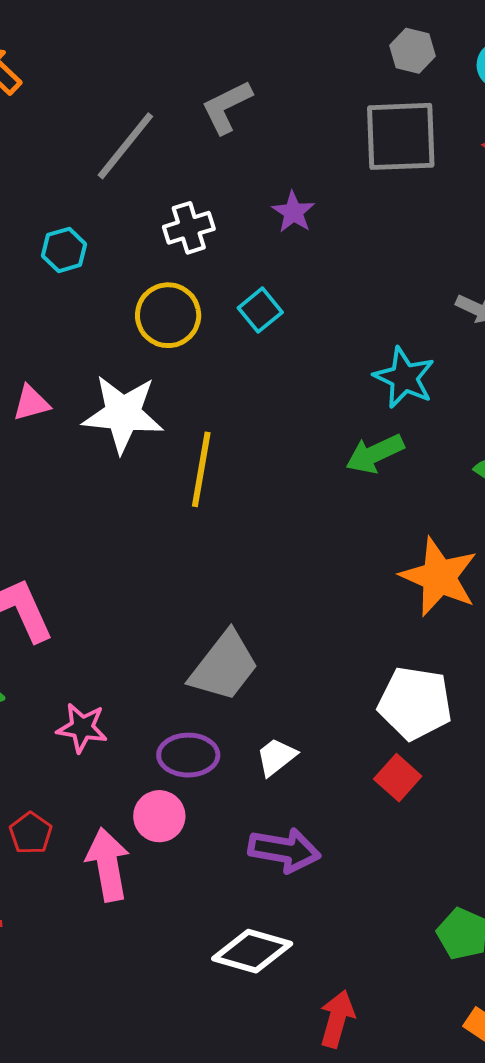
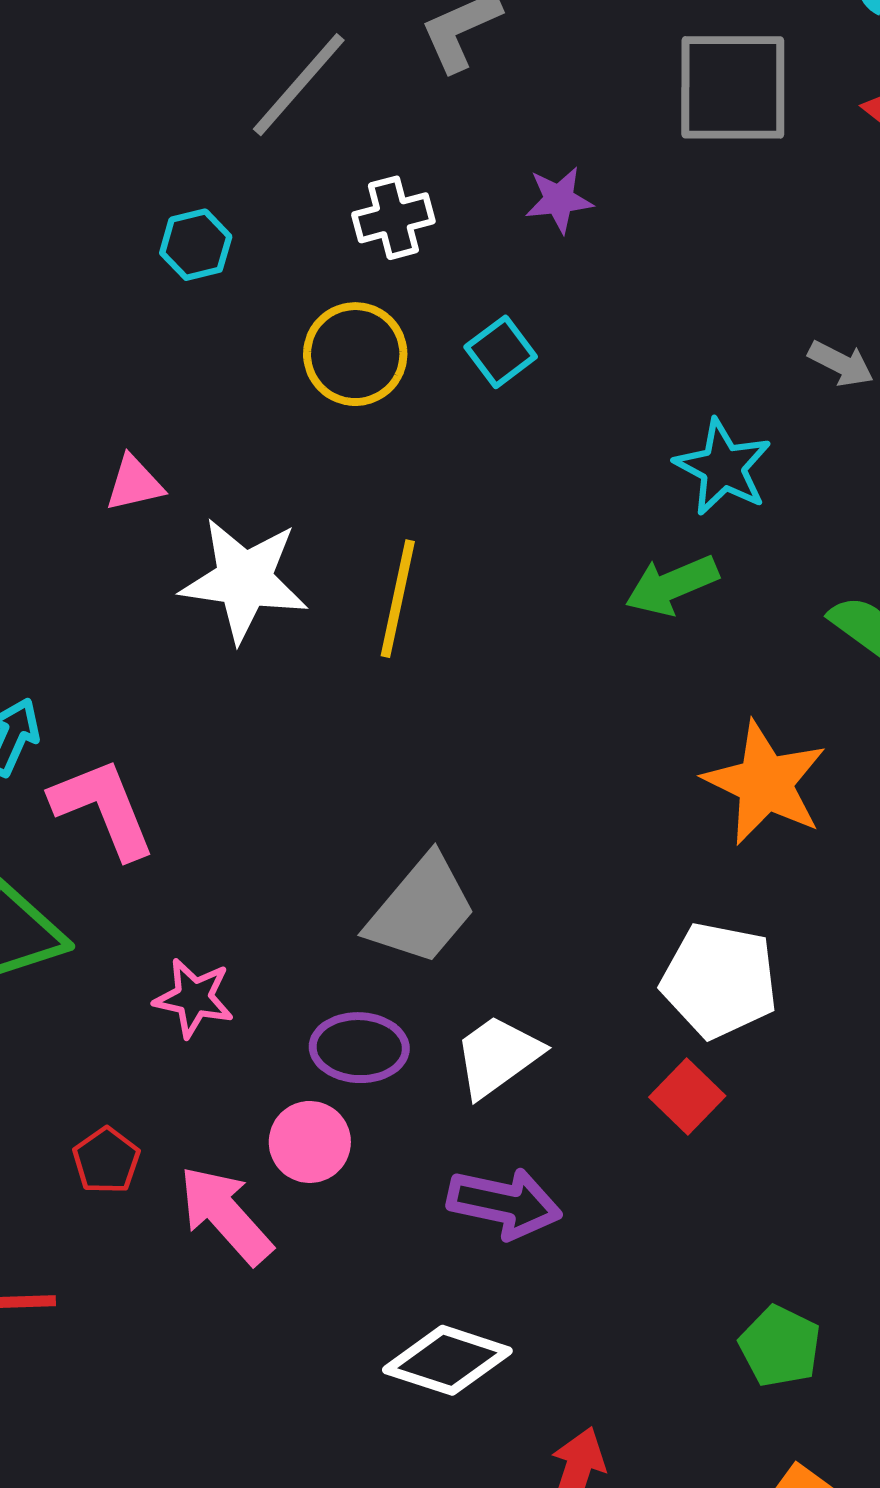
purple star: (293, 212) -> (559, 200), turned 30
white star: (123, 414) -> (244, 580), moved
white trapezoid: (276, 757) -> (498, 1056), size x1.4
pink arrow: (108, 865) -> (226, 1215), turned -34

